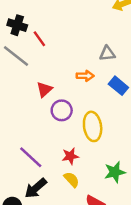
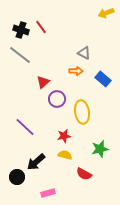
red line: (39, 39) -> (41, 27), moved
gray triangle: (107, 54) -> (84, 53), moved, turned 32
purple line: (31, 157) -> (25, 127), moved
yellow semicircle: (72, 180) -> (65, 155), turned -32

